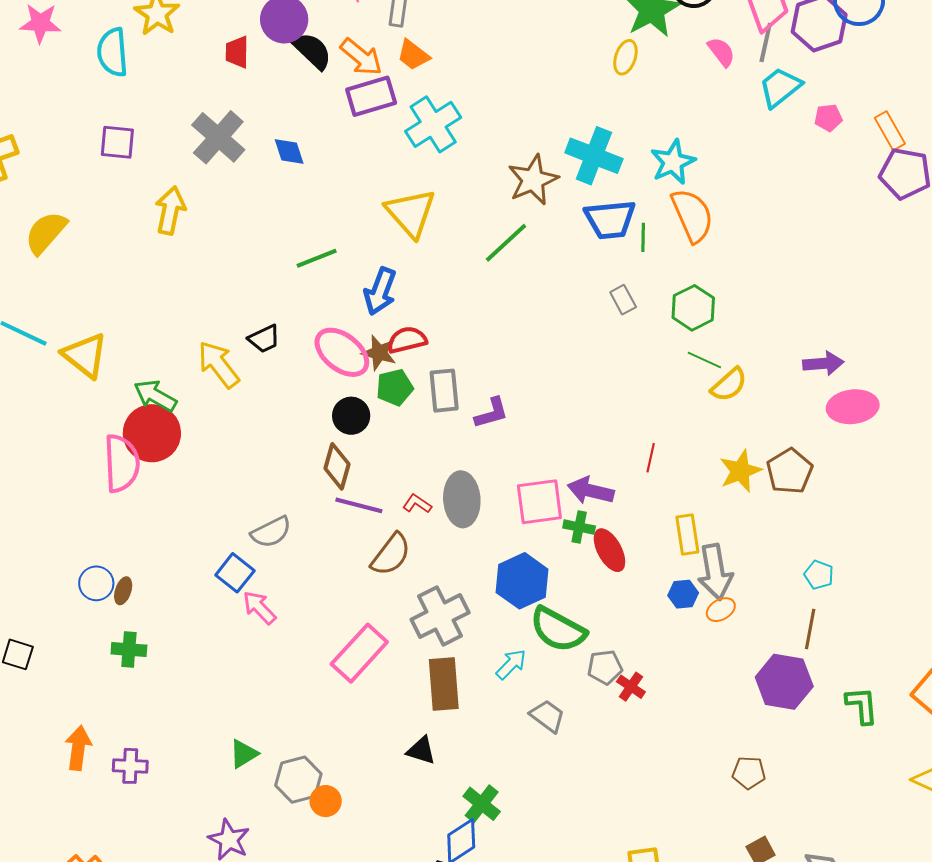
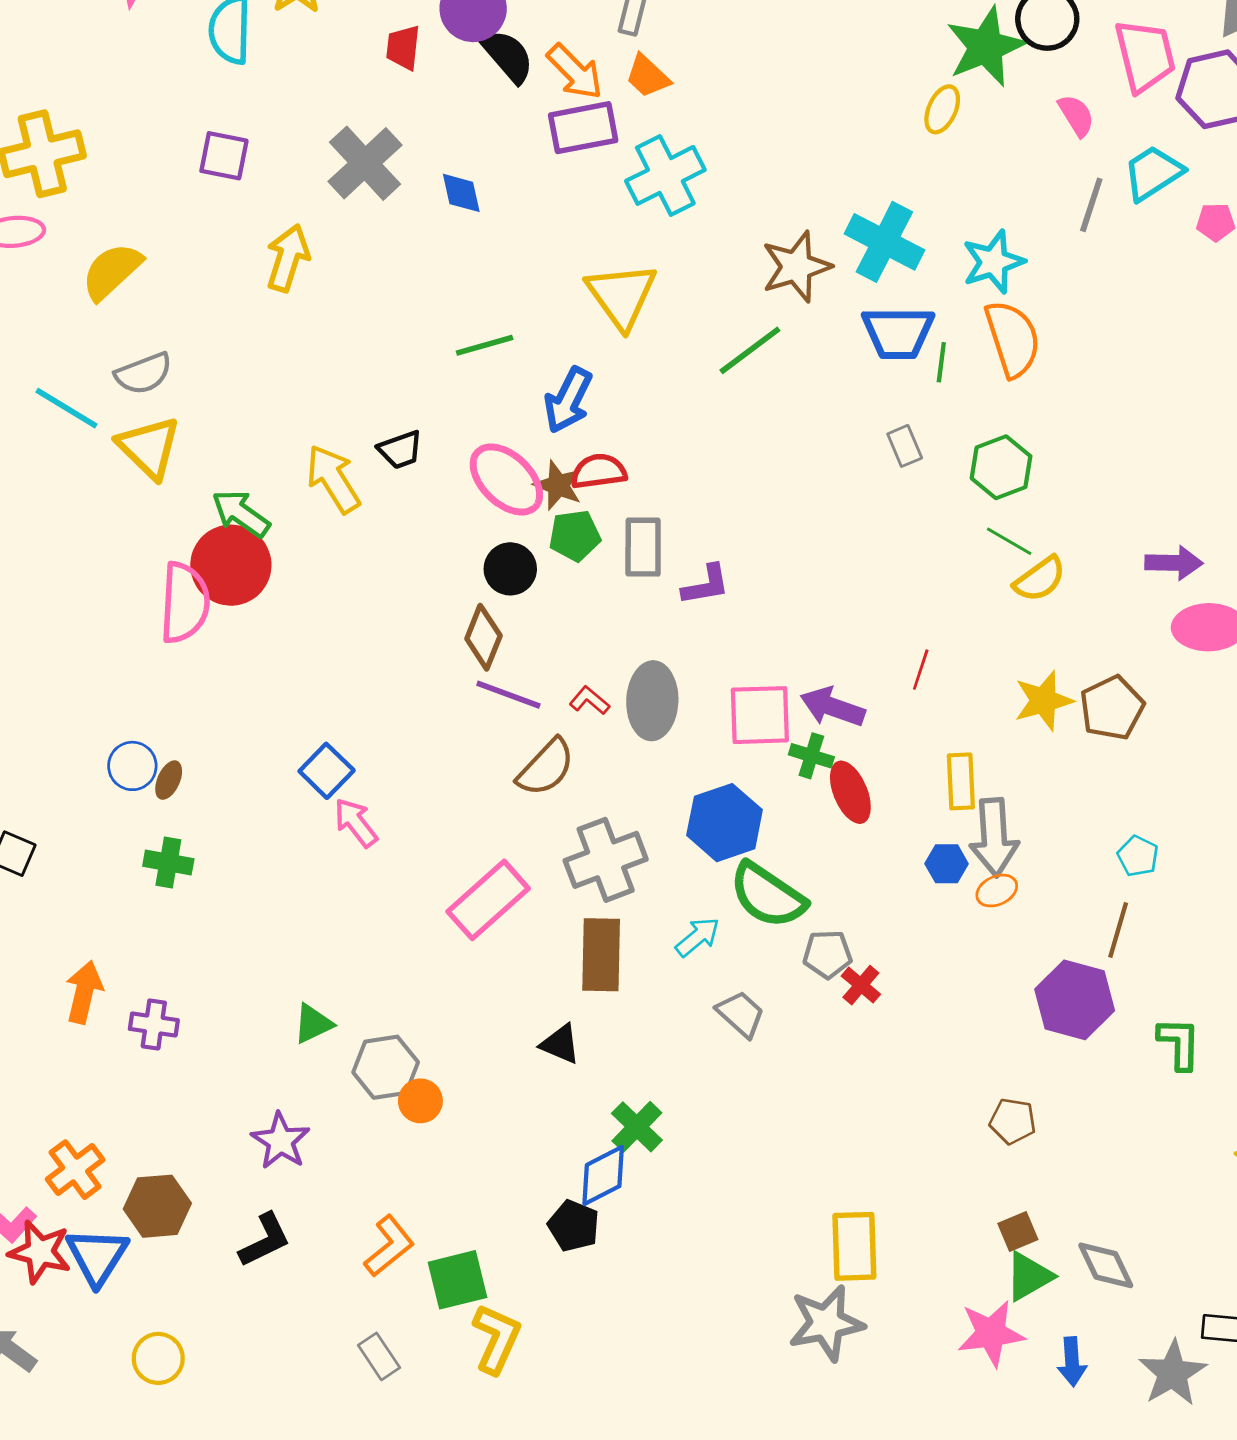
gray line: (766, 42) -> (1091, 205), moved
gray semicircle: (271, 532) -> (144, 373), moved

